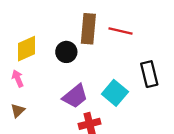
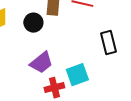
cyan square: (115, 93) -> (77, 75), moved, turned 30

